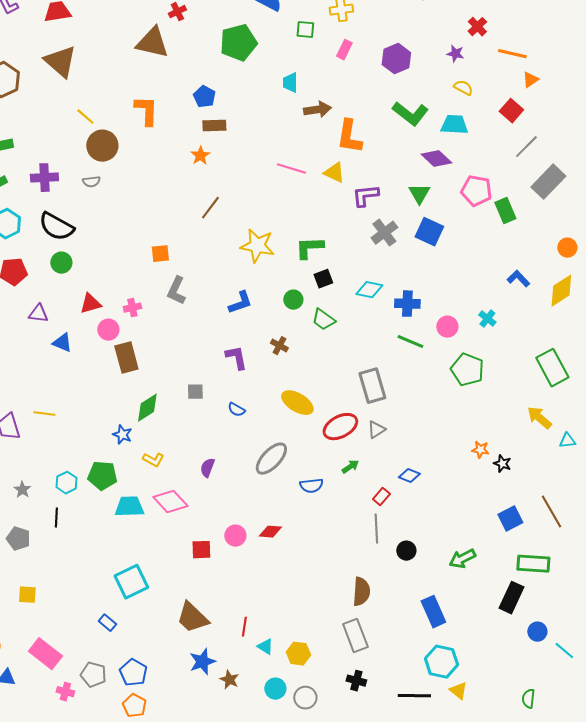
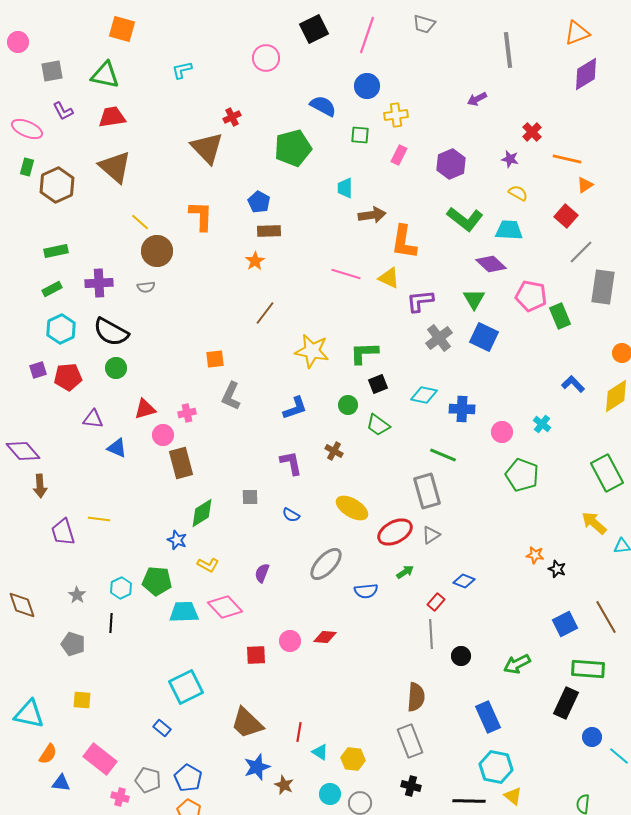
brown triangle: (152, 43) -> (207, 148), turned 33
gray rectangle: (548, 182) -> (603, 287), turned -36
green line: (410, 342) -> (443, 455), moved

